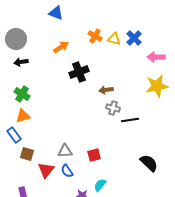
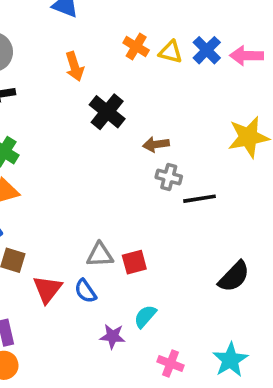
orange arrow: (61, 47) -> (75, 66), turned 105
pink arrow: (156, 57) -> (247, 56), moved
black cross: (79, 72) -> (107, 112), turned -30
gray triangle: (65, 151) -> (100, 255), moved
black semicircle: (149, 163) -> (234, 277), turned 90

